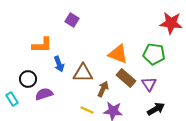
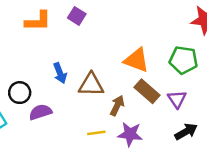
orange L-shape: (42, 45) -> (38, 21), moved
yellow line: (87, 110) -> (96, 133), turned -32

